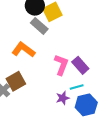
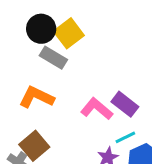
pink L-shape: (61, 65) -> (97, 109), turned -60

